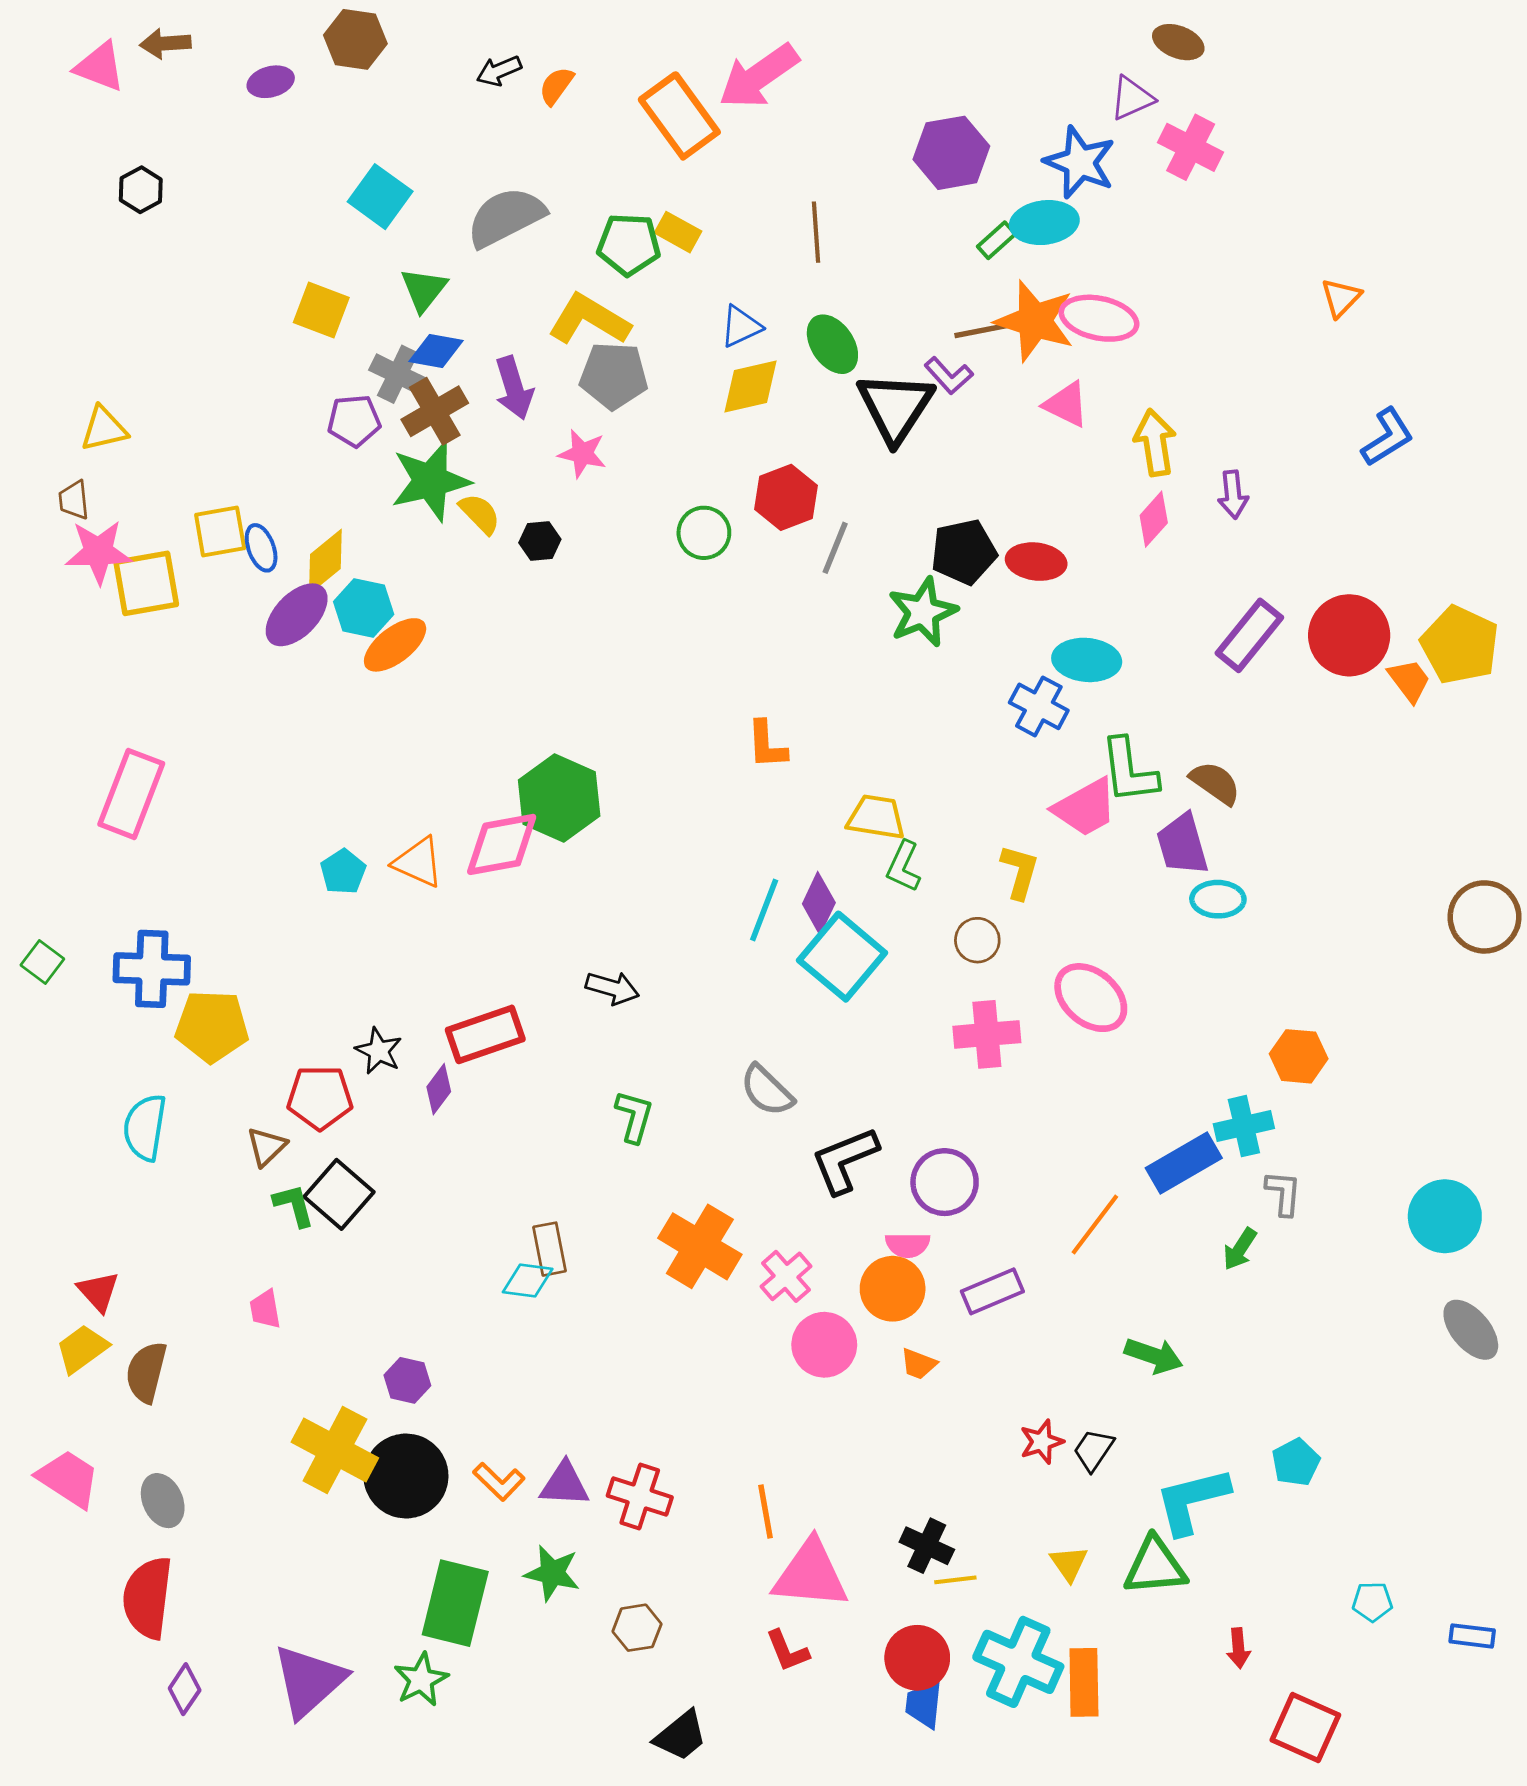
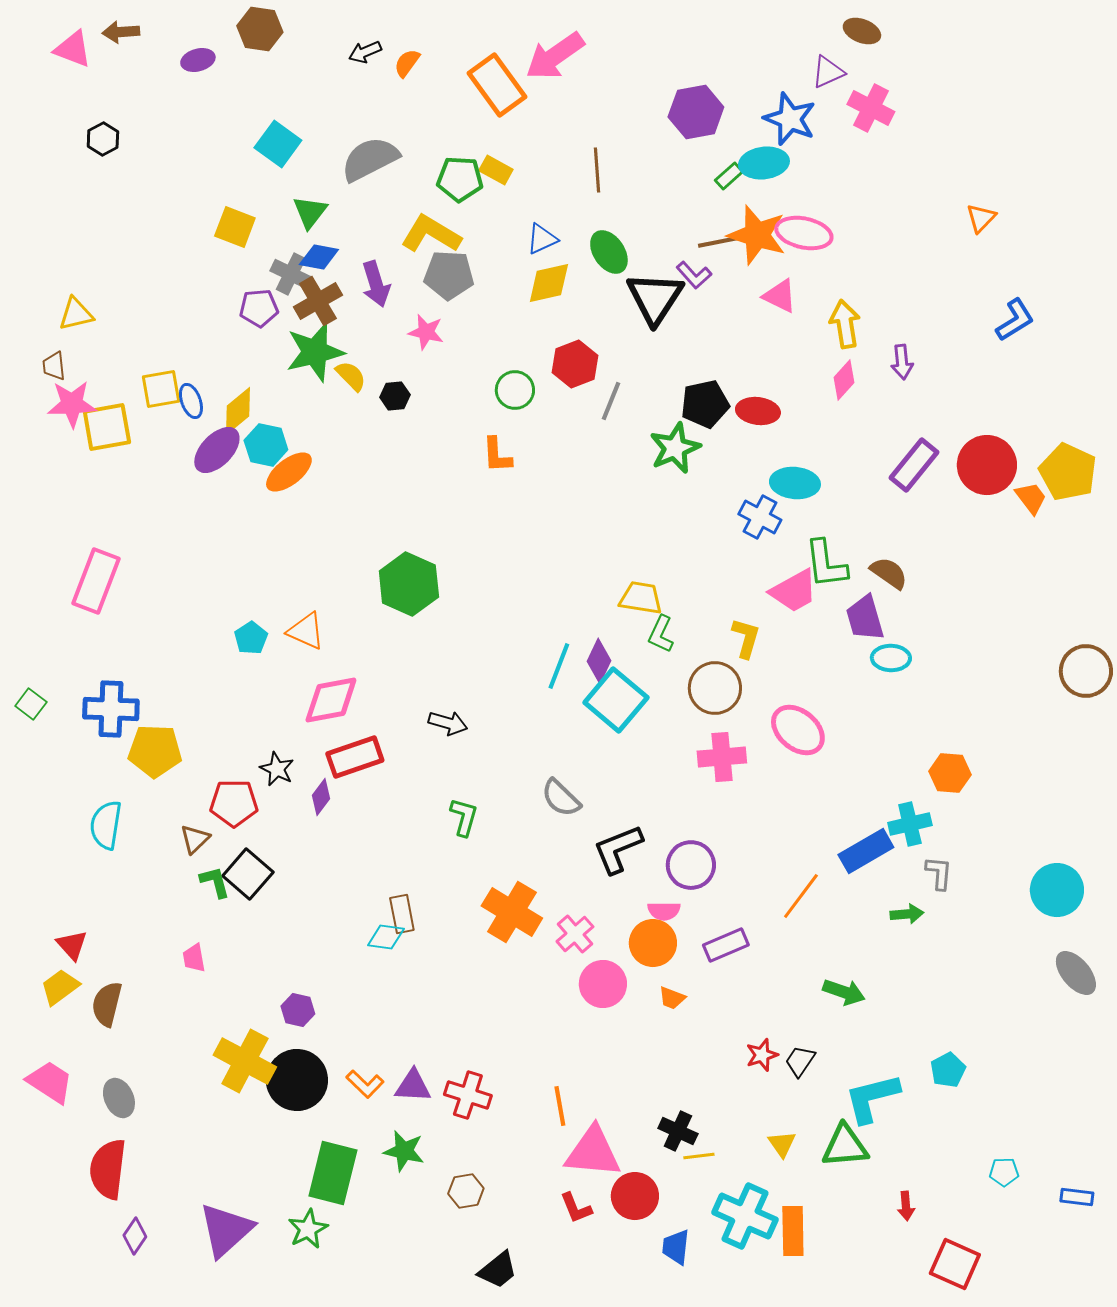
orange L-shape: (767, 745) -> (497, 455), moved
pink diamond: (502, 844) -> (331, 700), moved
brown circle: (977, 940) -> (715, 688), size x1.6
green arrow: (1240, 1249) -> (907, 914), turned -128
red circle: (917, 1658) -> (635, 1196), moved

